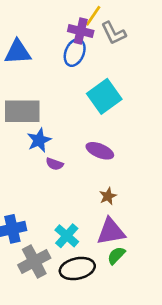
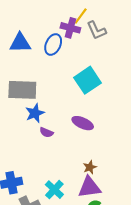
blue ellipse: (75, 53) -> (53, 45), moved
brown star: (108, 196) -> (90, 167), moved

